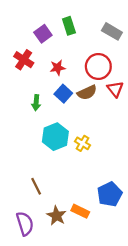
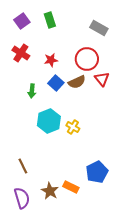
green rectangle: (69, 26) -> (50, 20), moved
purple square: (43, 34) -> (22, 21), moved
brown line: (36, 186) -> (23, 166), moved

